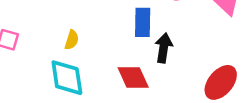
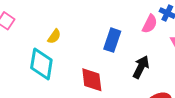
black arrow: (164, 48) -> (141, 67), moved

